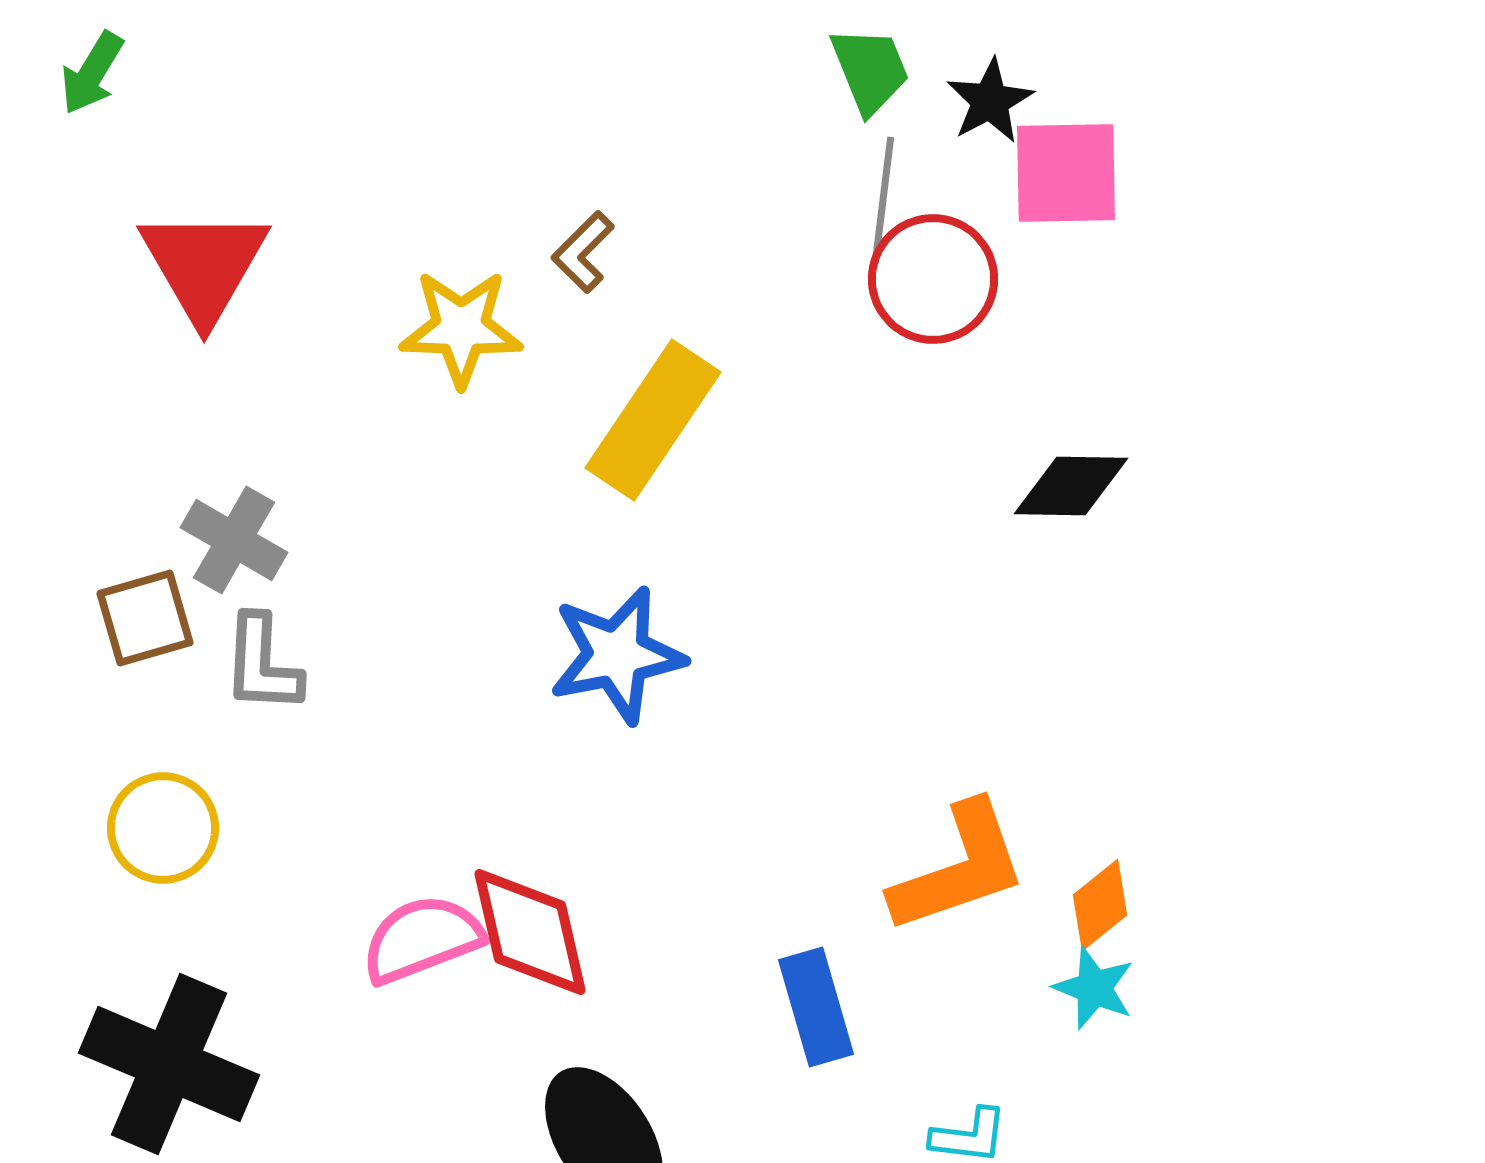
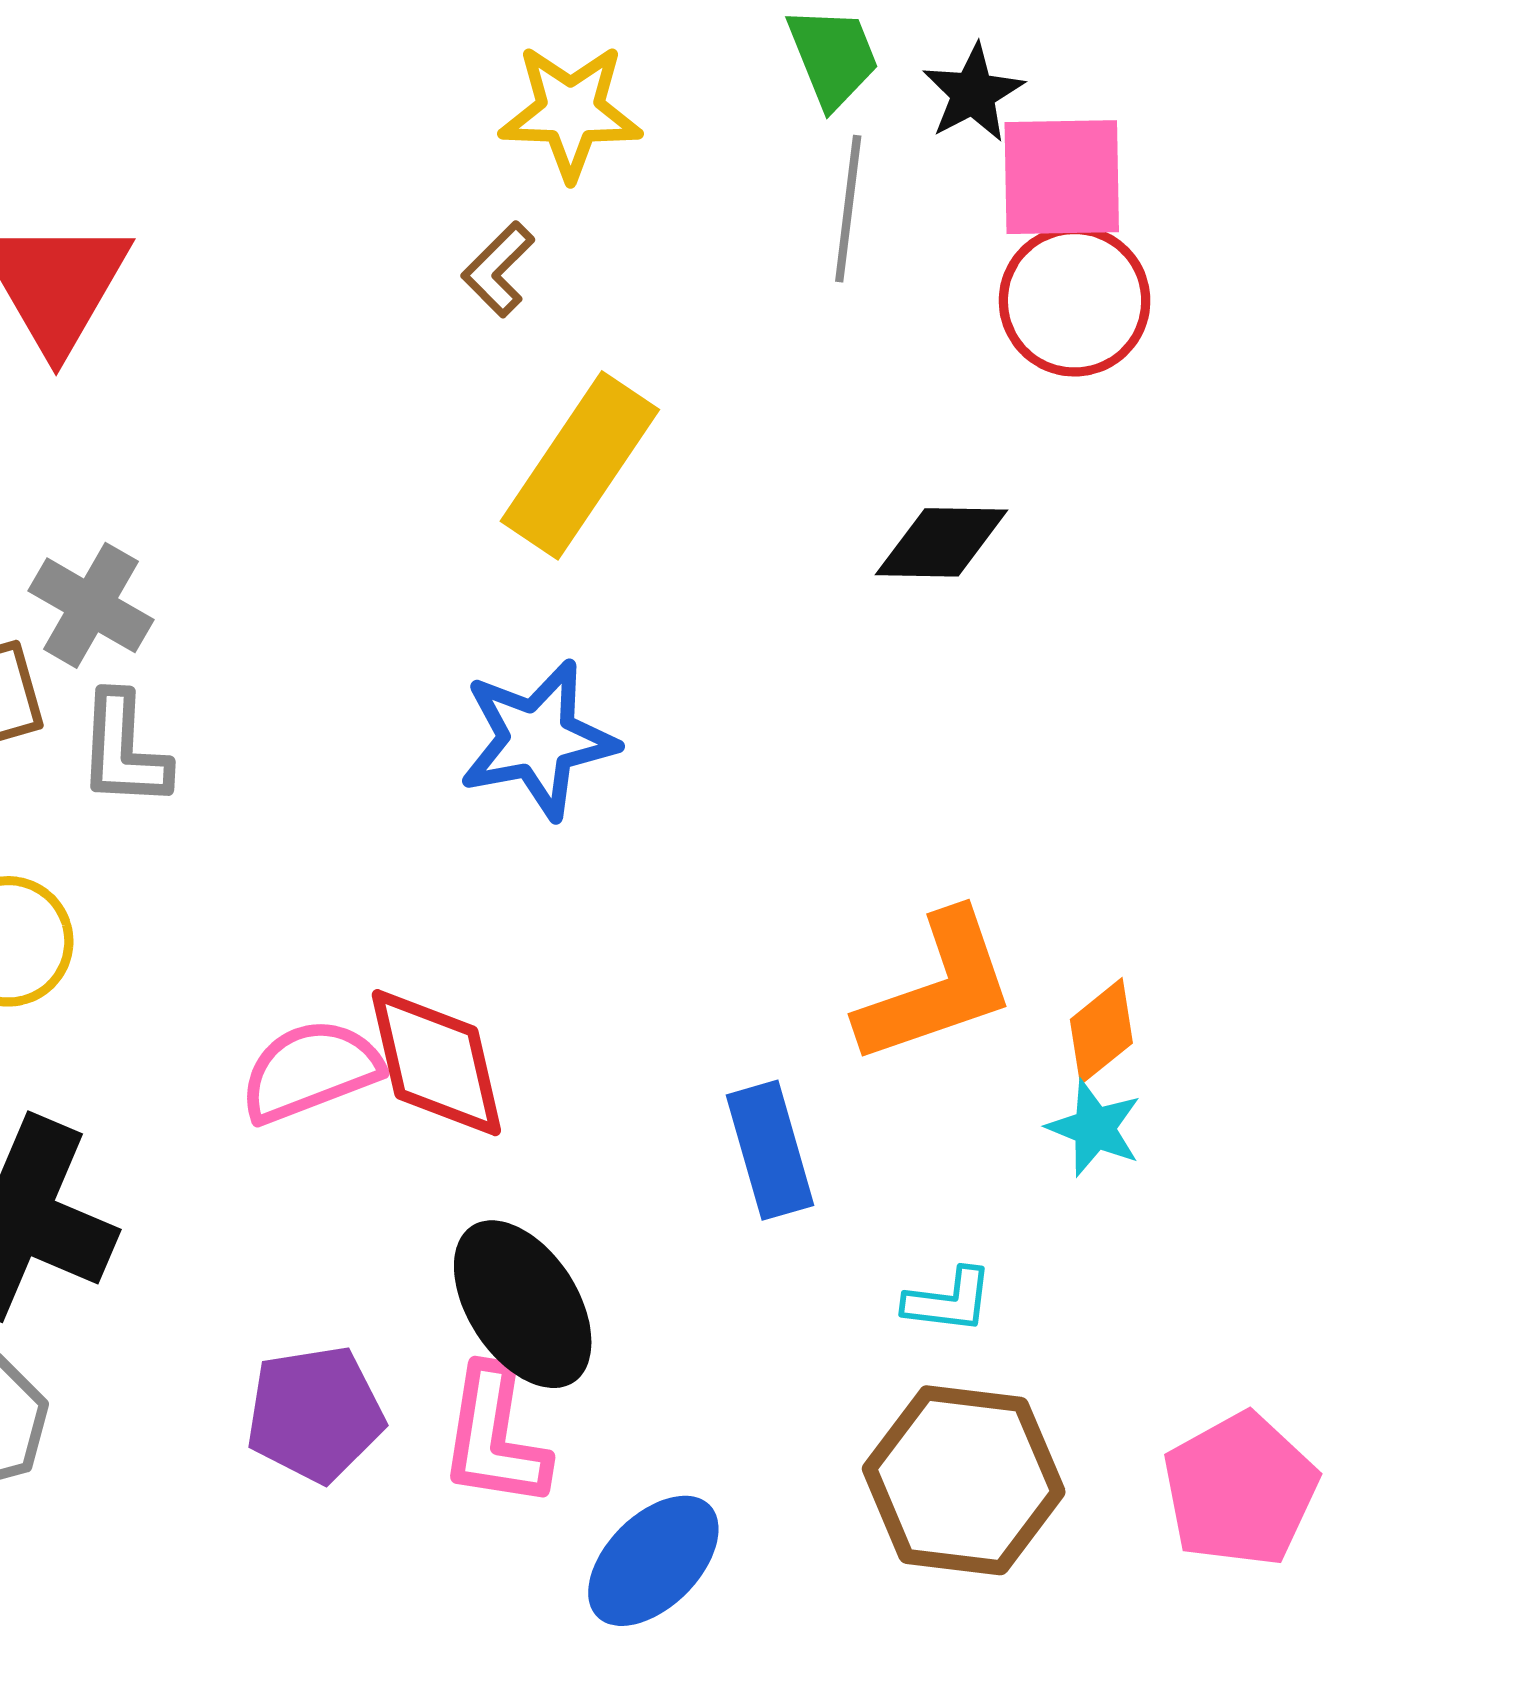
red circle: (933, 279) -> (1075, 301), moved
yellow star: (461, 328) -> (571, 112), moved
black diamond: (1071, 486) -> (942, 542), moved

